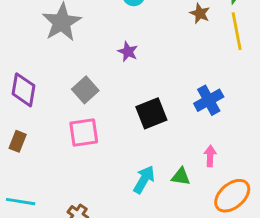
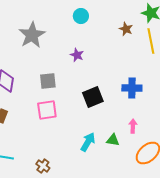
gray square: (85, 90) -> (48, 81), turned 36
blue cross: (209, 100) -> (132, 88), turned 30

